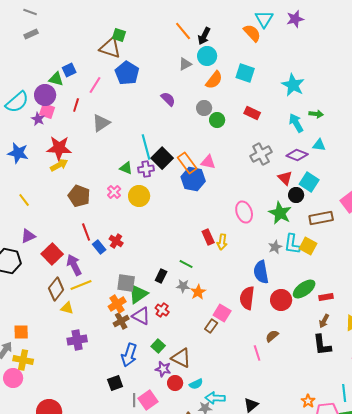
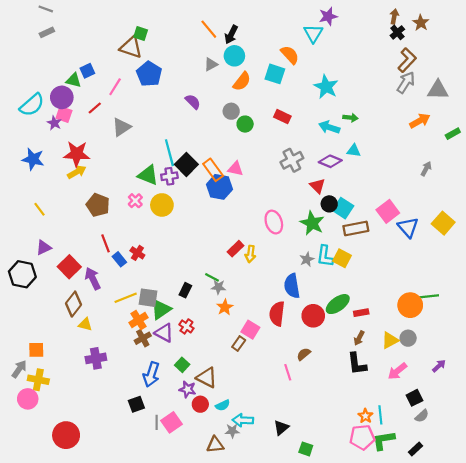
cyan triangle: (264, 19) -> (313, 33), moved
orange semicircle: (252, 33) -> (290, 55), moved
red line: (76, 105) -> (95, 108), turned 32
cyan arrow: (296, 123) -> (329, 127), turned -42
green triangle: (126, 168) -> (148, 175), size x1.5
cyan square: (309, 182) -> (343, 208), moved
red rectangle: (208, 237) -> (235, 249), turned 70
yellow line: (81, 285) -> (126, 298), moved
gray star: (183, 286) -> (218, 287), moved
orange star: (308, 401) -> (365, 416), moved

